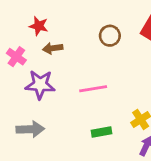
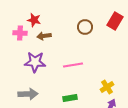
pink cross: (16, 57) -> (20, 33), moved, turned -32
green rectangle: (101, 132) -> (70, 98), moved

